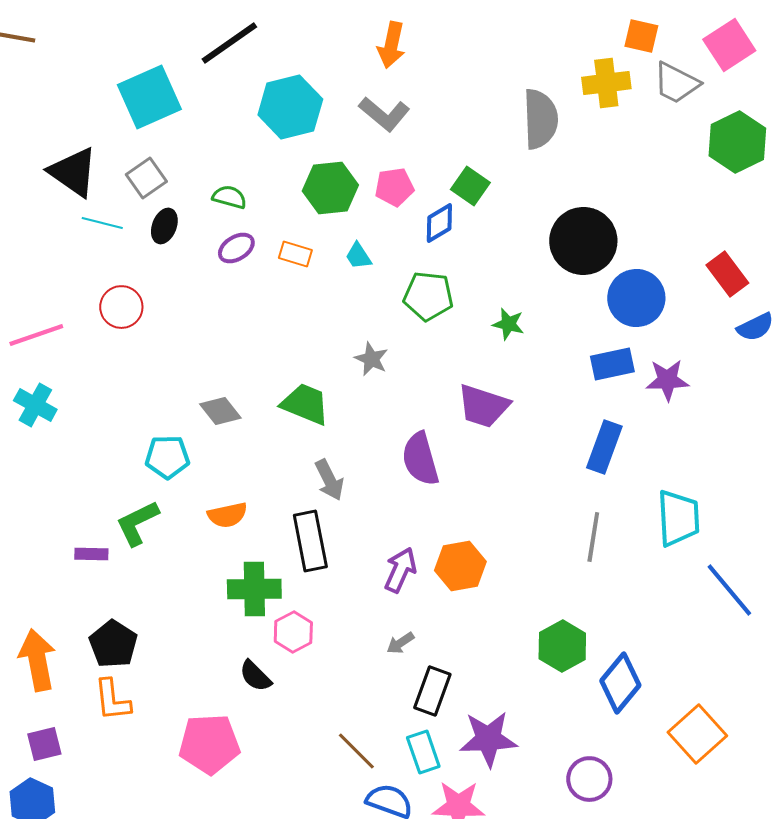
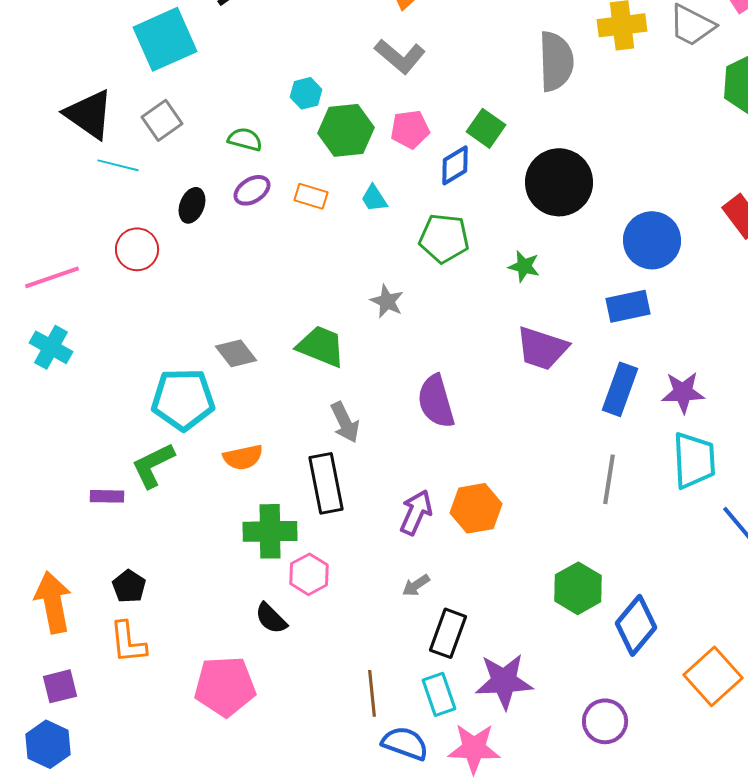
cyan hexagon: (290, 107) -> (306, 93), moved, size x0.5
black ellipse: (164, 226) -> (192, 205), moved
black circle: (583, 241) -> (559, 182), moved
purple star: (667, 380) -> (683, 392), moved
purple trapezoid: (483, 406) -> (542, 348), moved
cyan pentagon: (167, 457) -> (183, 399), size x1.4
black pentagon: (113, 644) -> (129, 586), size x0.7
brown line: (356, 751) -> (372, 693), turned 39

